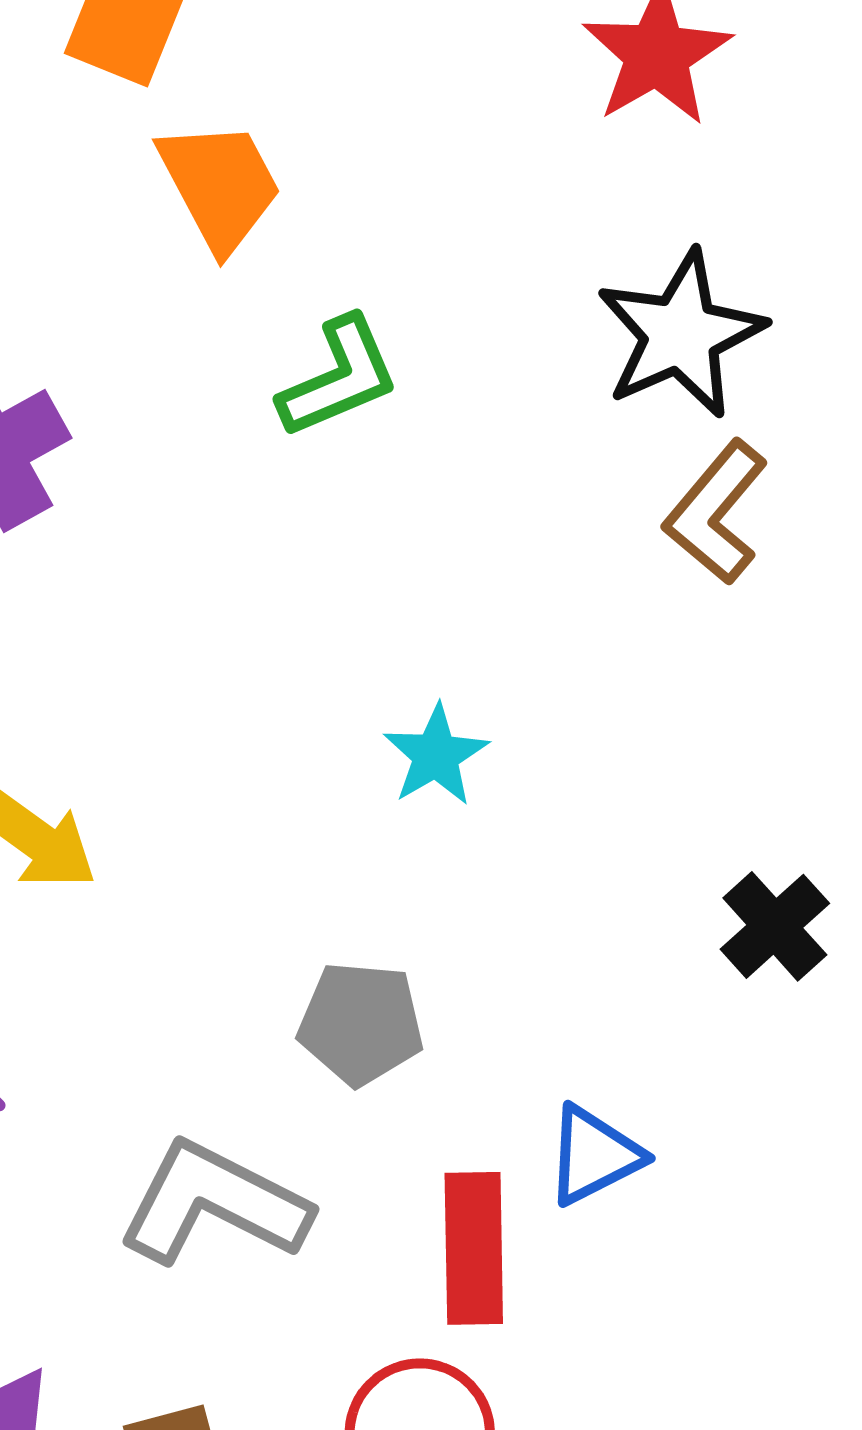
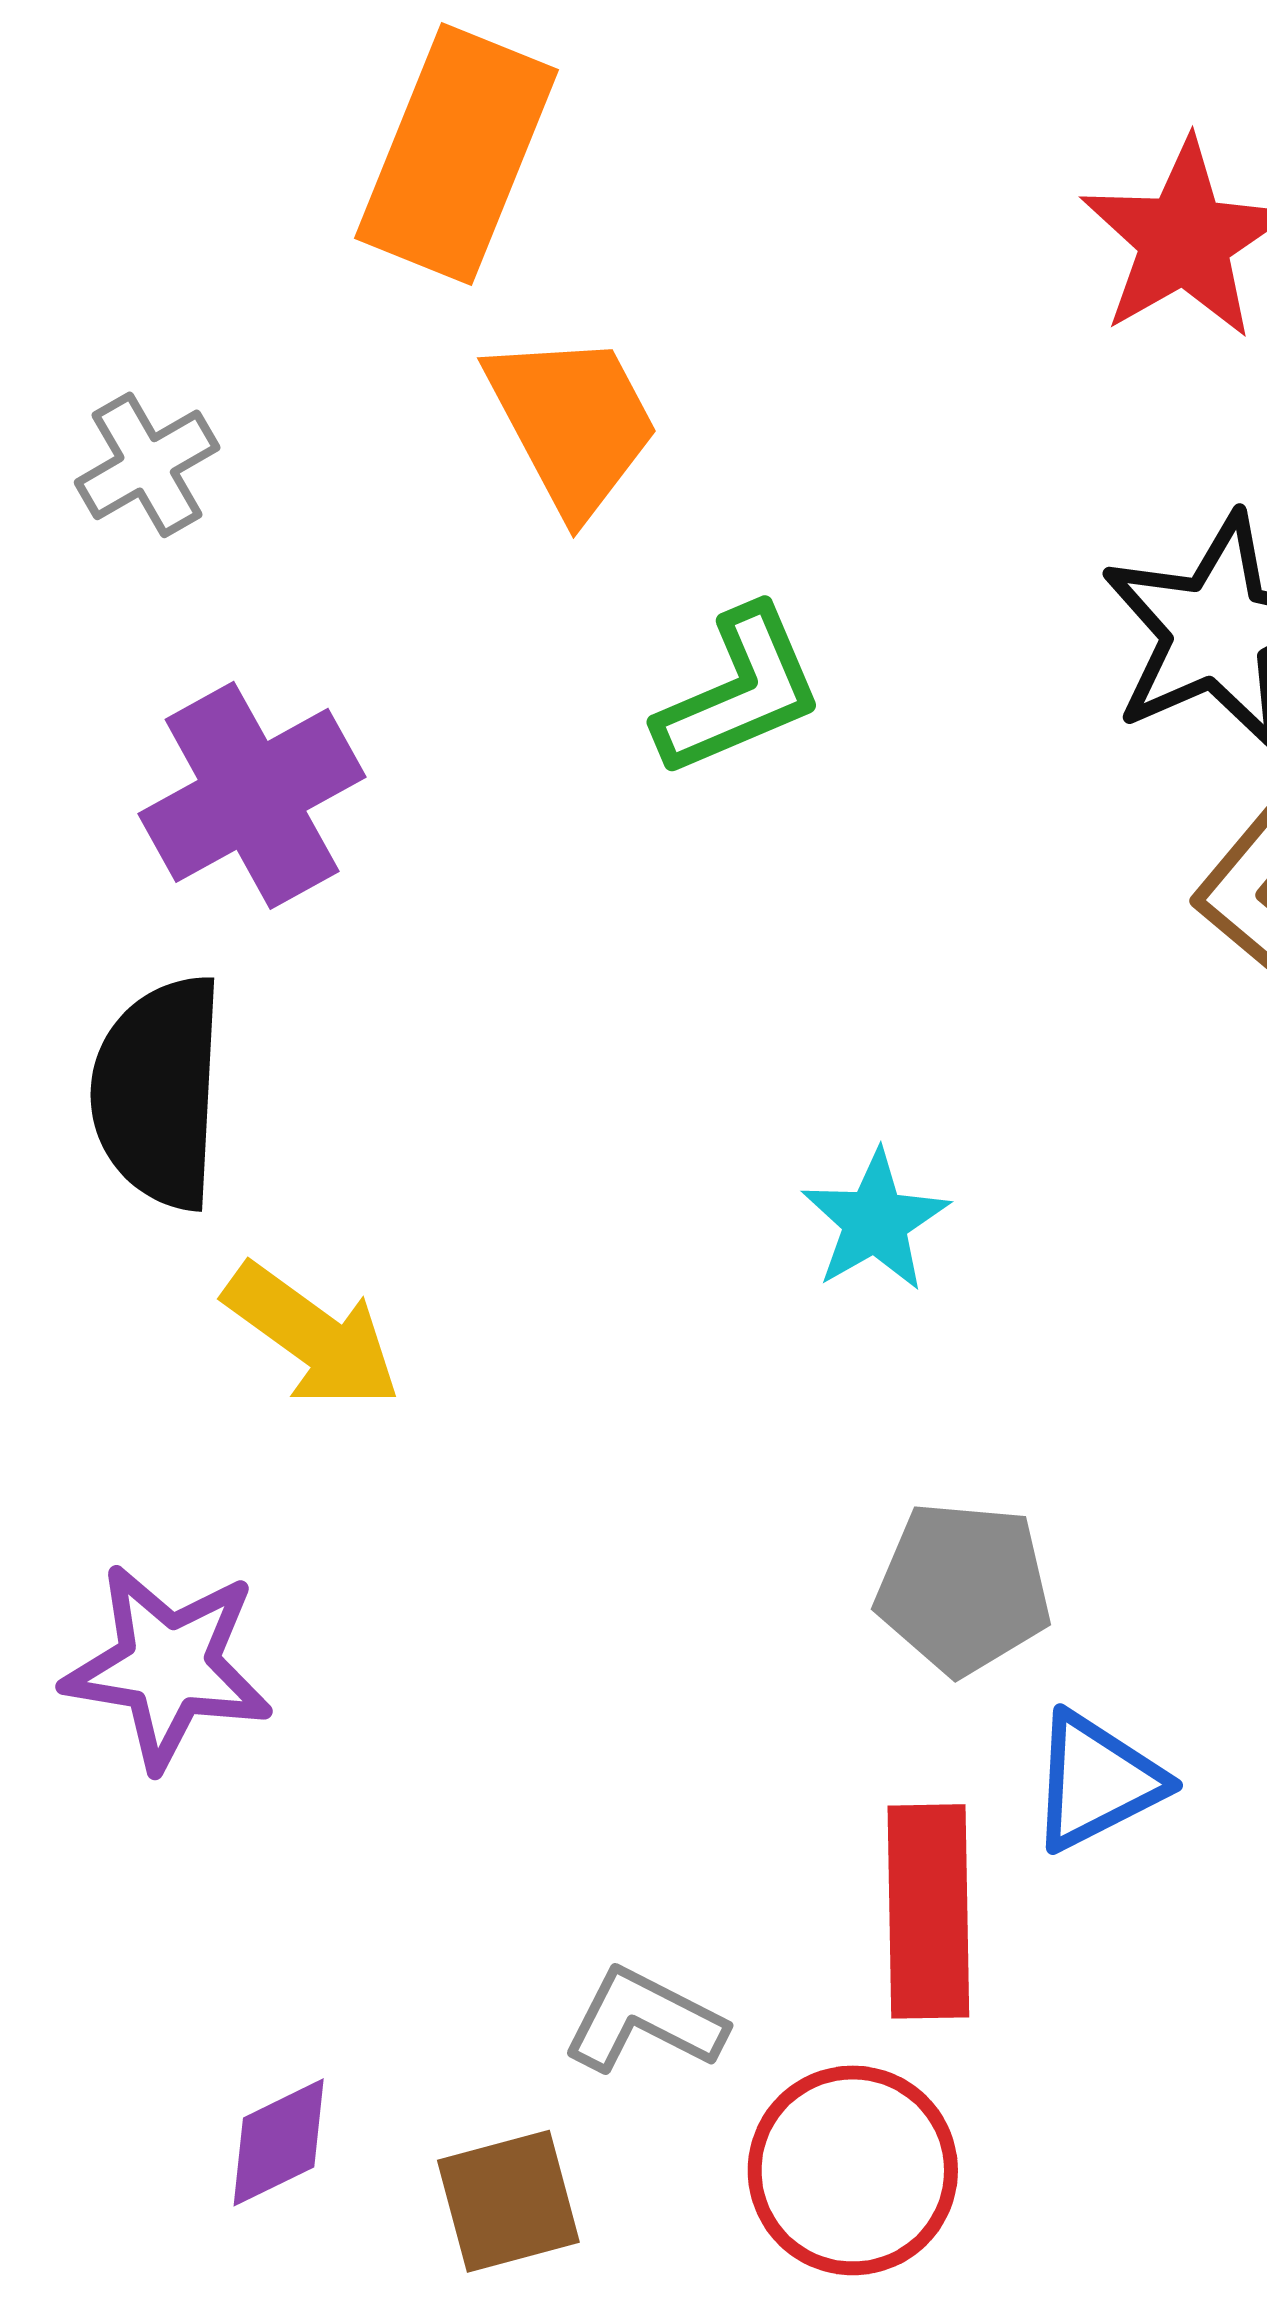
gray pentagon: (361, 1023) -> (963, 1588), moved
gray L-shape: (214, 1203) -> (644, 2021), moved, size x0.6

